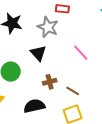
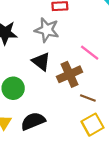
brown cross: (50, 82) -> (70, 74), moved, size x1.5
black semicircle: (34, 106) -> (33, 121), moved

